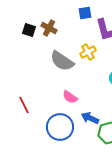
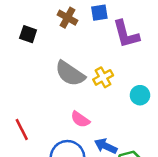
brown cross: (49, 28) -> (67, 18), moved
yellow cross: (88, 52) -> (103, 77), moved

